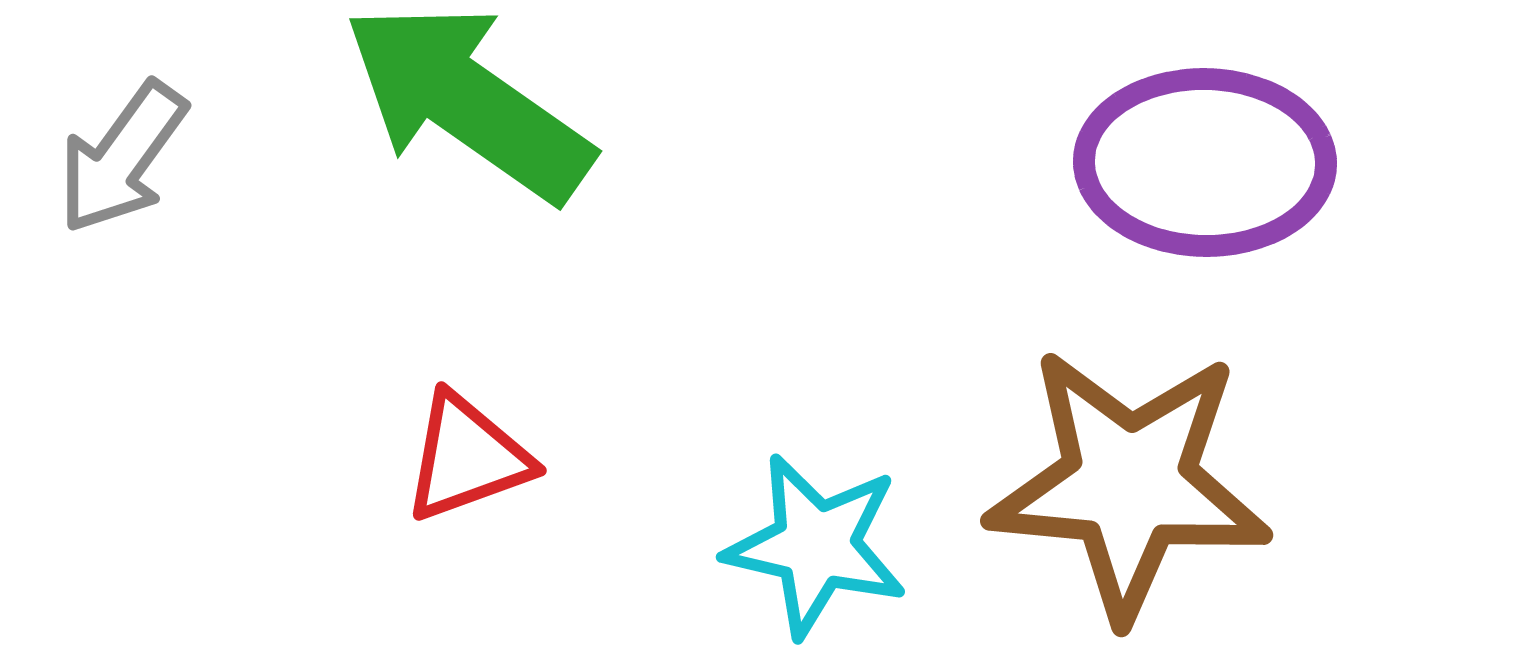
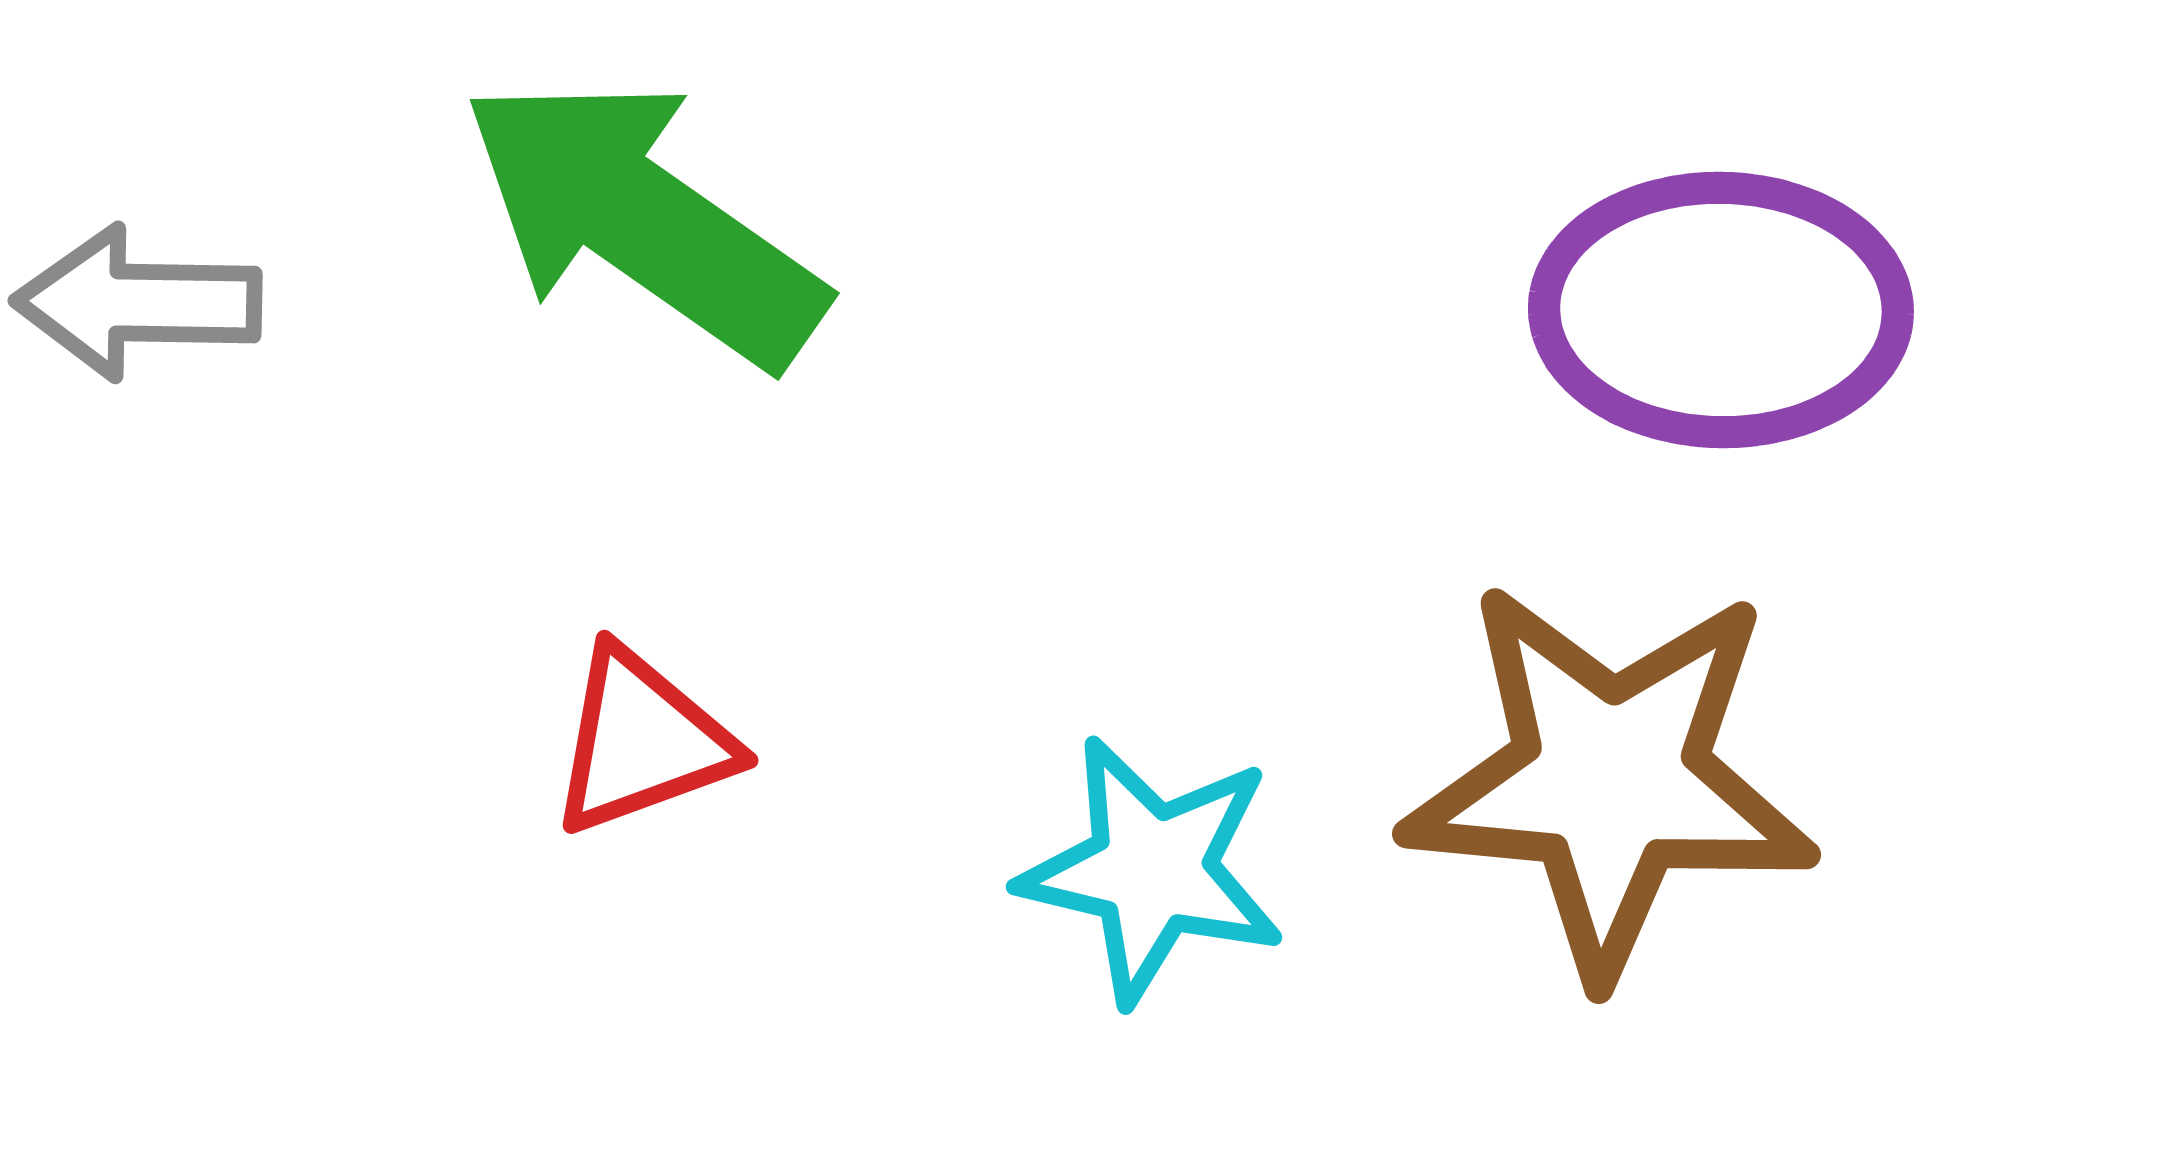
gray arrow: (122, 158) -> (137, 303), turned 55

